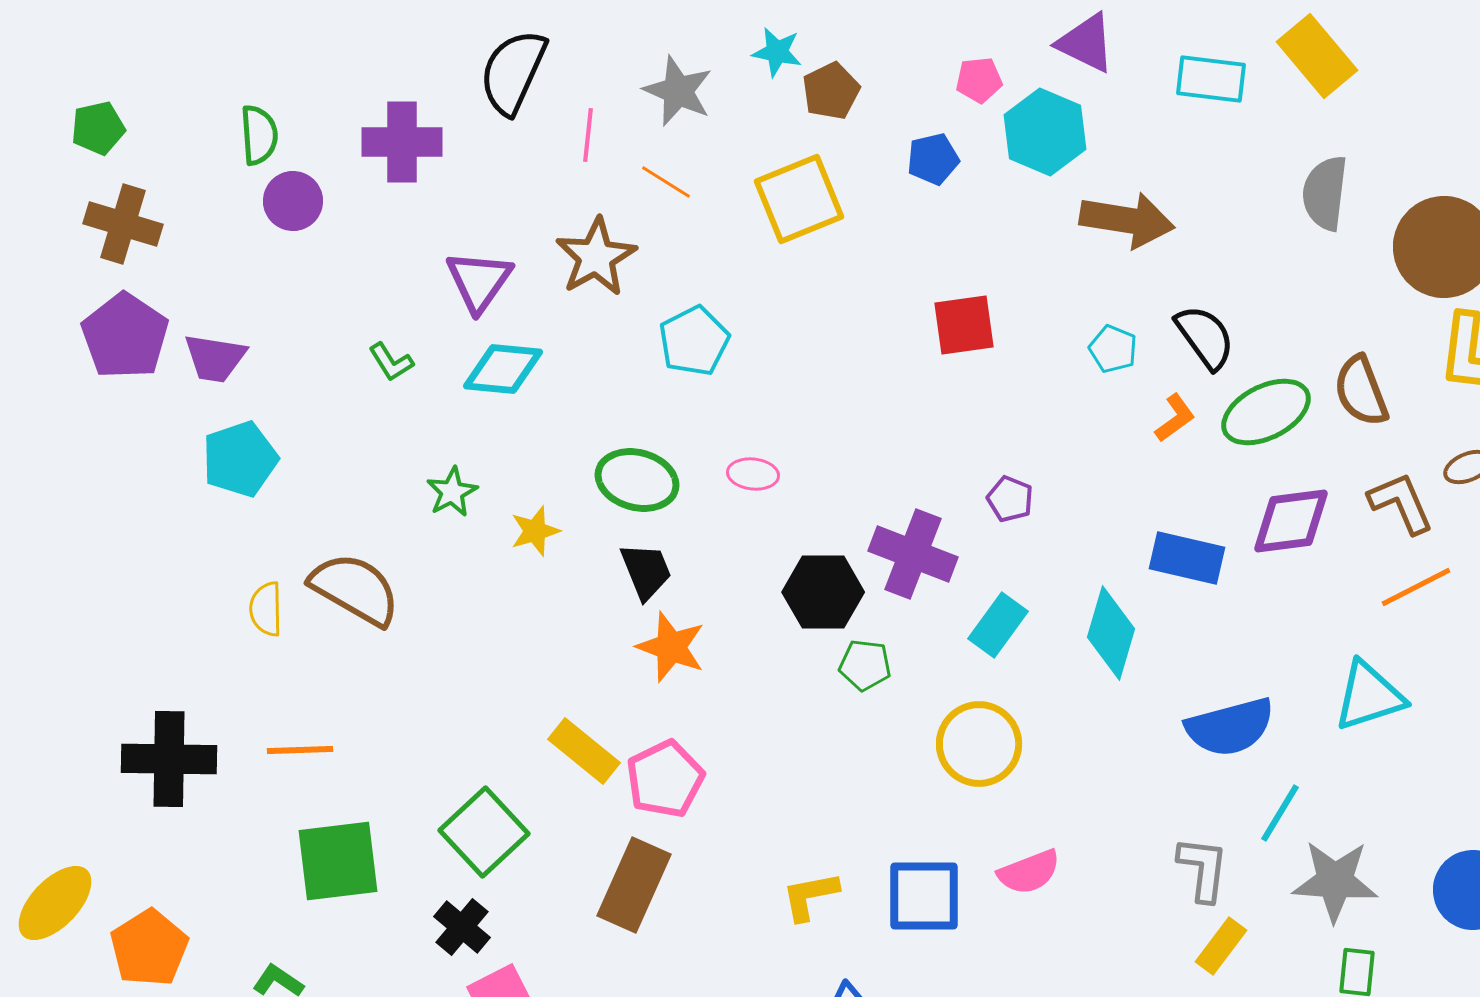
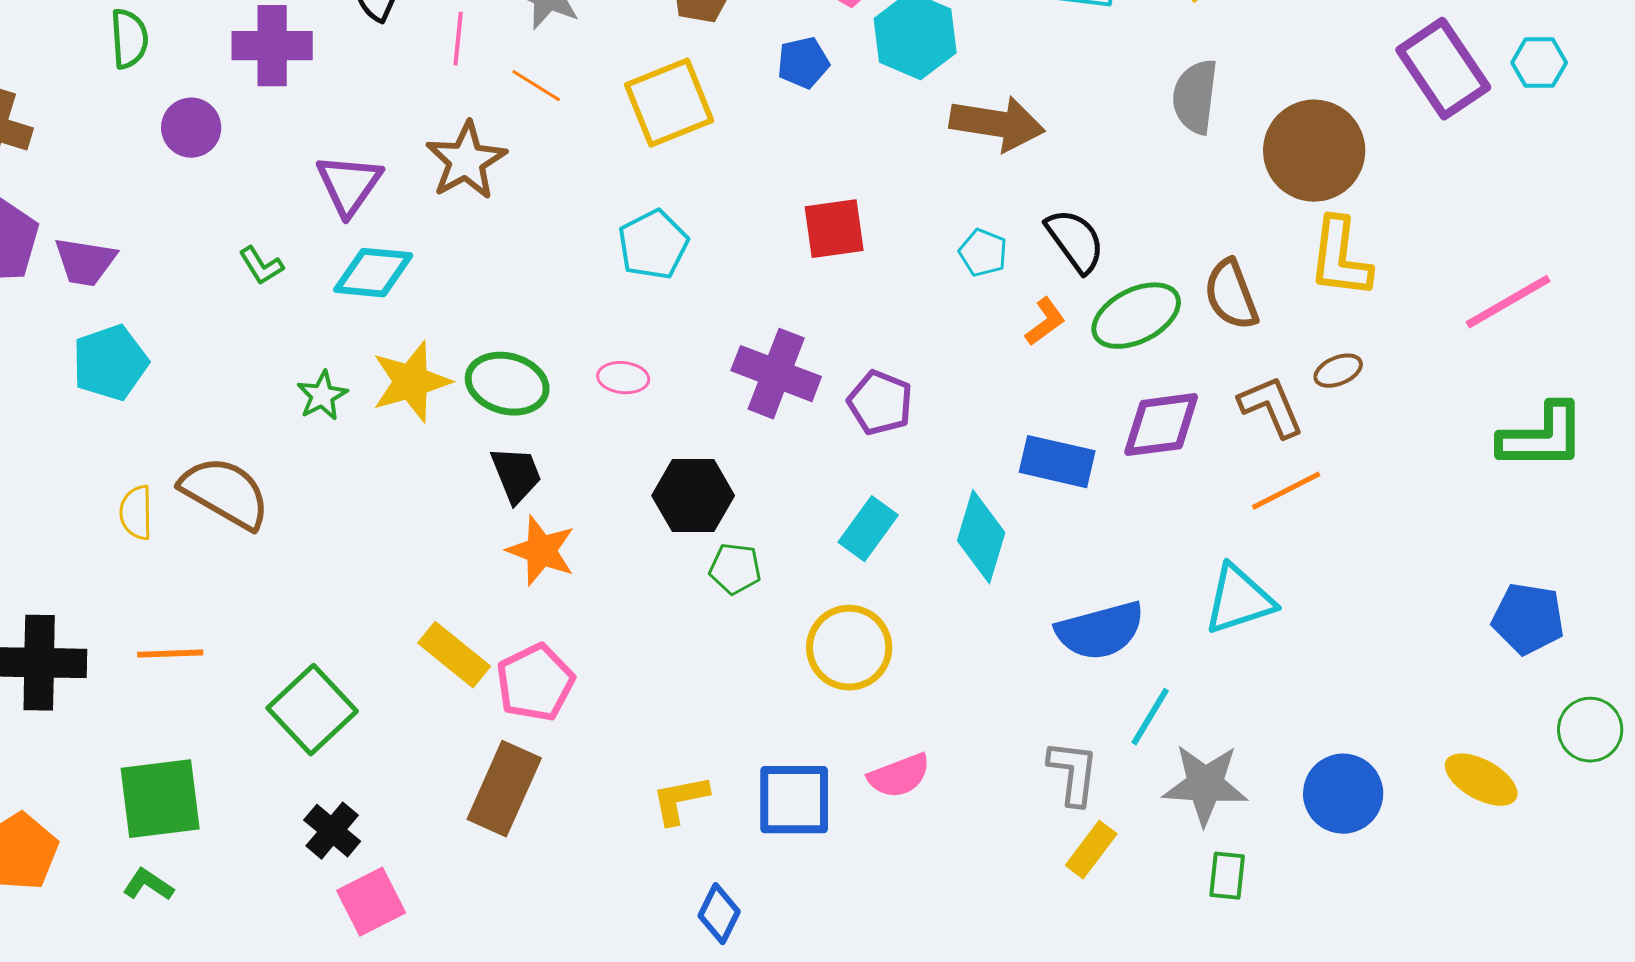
purple circle: (293, 201) -> (191, 128), moved
cyan pentagon: (694, 341) -> (653, 245), moved
purple pentagon: (1010, 499) -> (880, 403), size x1.4
yellow star: (535, 531) -> (411, 382), moved, size x1.6
purple cross: (913, 554) -> (776, 374), moved
green square: (484, 832) -> (312, 710), moved
green square: (338, 861) -> (160, 799), moved

